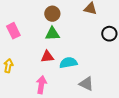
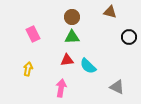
cyan semicircle: (68, 63) -> (88, 66), turned -126
gray triangle: (86, 84) -> (117, 87), moved

